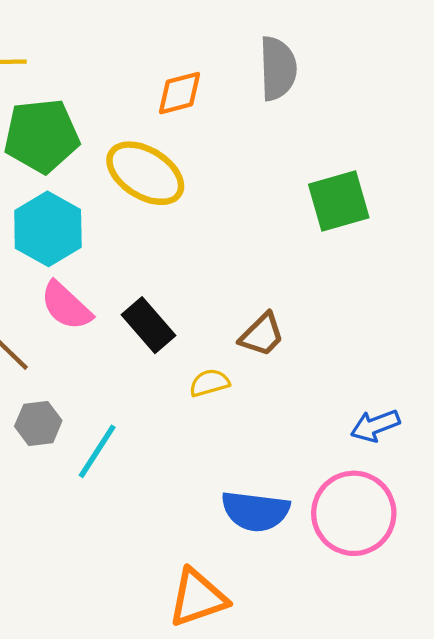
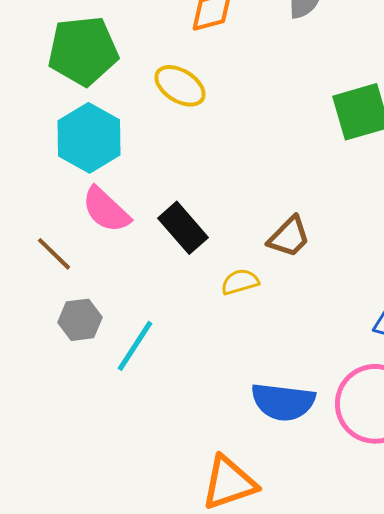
yellow ellipse: (145, 173) -> (180, 86), size x0.7

